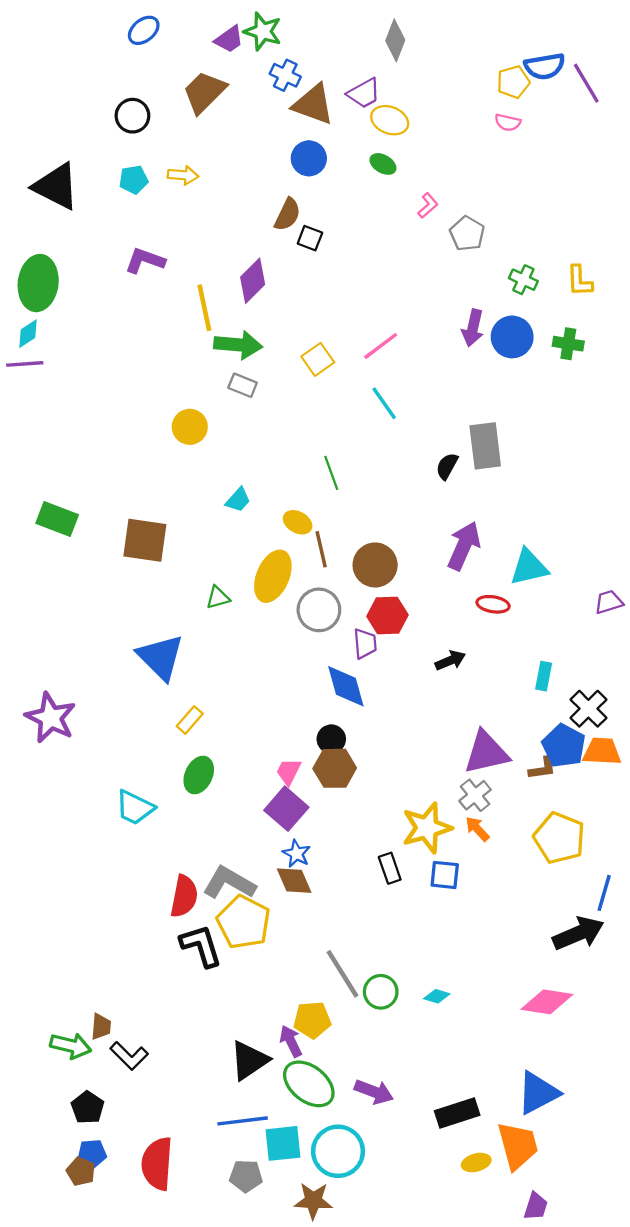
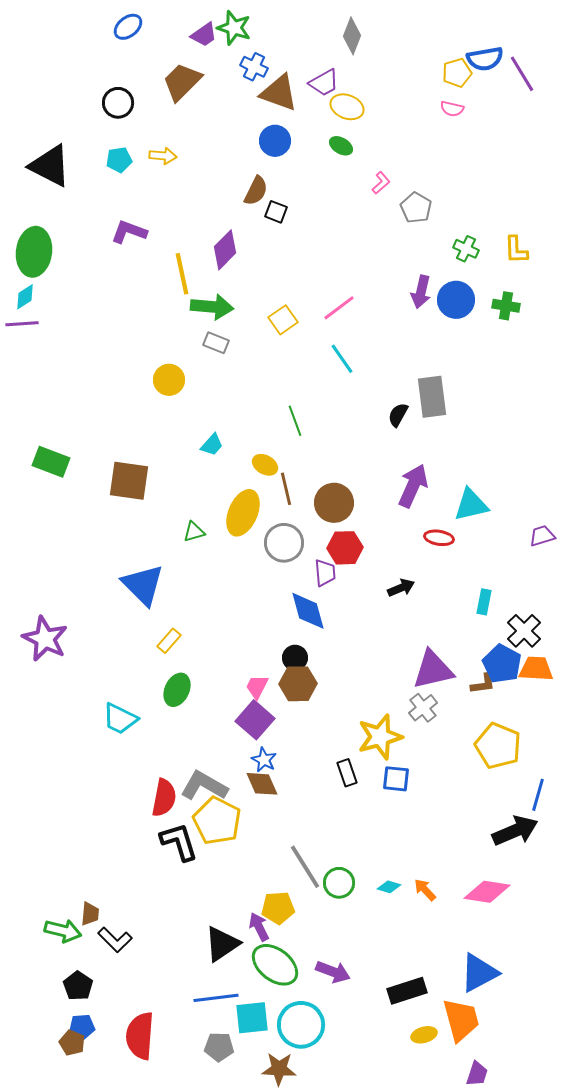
orange arrow: (477, 829) -> (425, 890), moved

